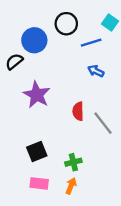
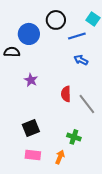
black semicircle: (14, 62) -> (12, 52), turned 42
purple star: (37, 95) -> (31, 80), size x0.6
green cross: (73, 162) -> (74, 137), moved, turned 32

